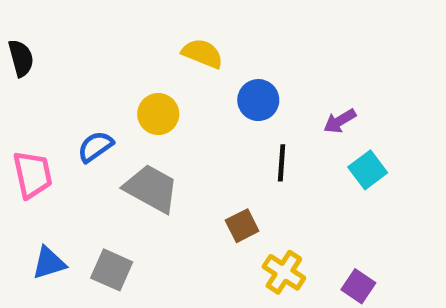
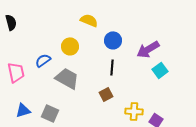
purple arrow: (340, 121) -> (148, 49), size x1.6
black line: (282, 163) -> (112, 67), moved
yellow cross: (284, 272) -> (134, 111), moved, turned -30

